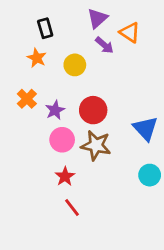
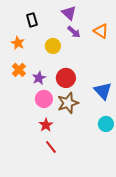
purple triangle: (97, 18) -> (69, 13), turned -35
orange triangle: (130, 32) -> (101, 31), moved
orange star: (37, 58) -> (18, 43), moved
brown star: (96, 145) -> (68, 103), turned -30

